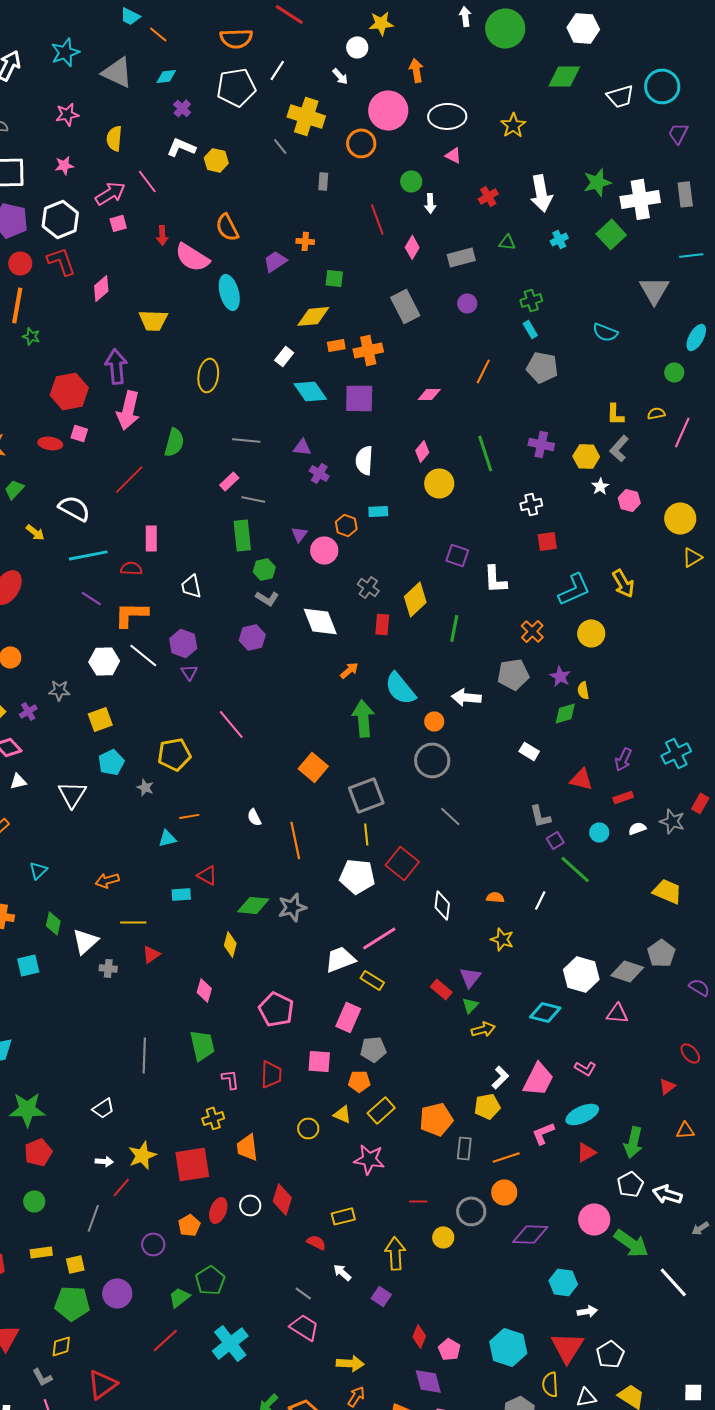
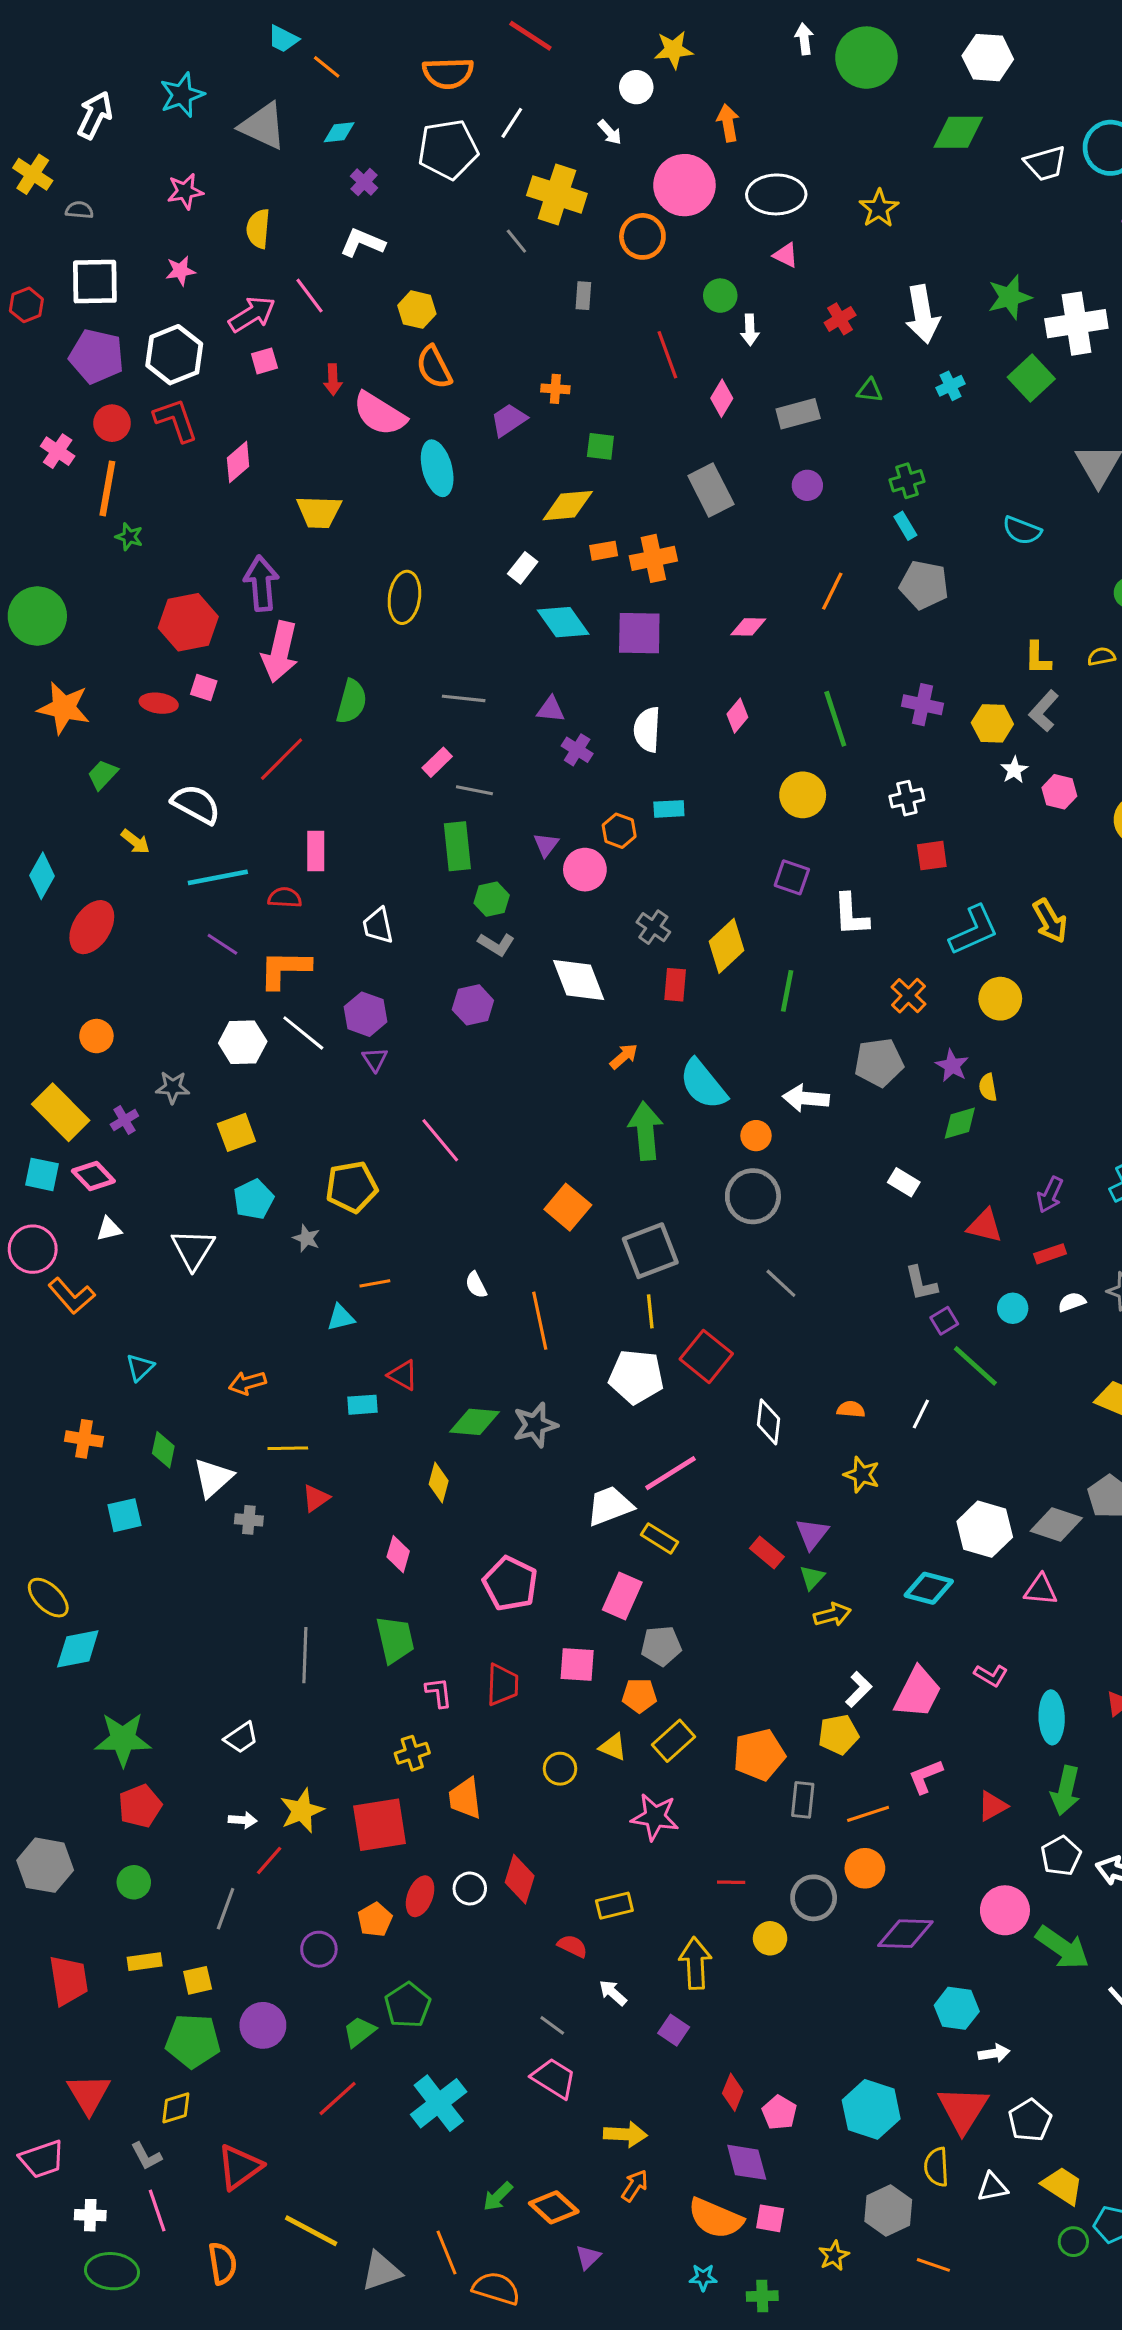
yellow hexagon: (216, 160) -> (417, 310), moved
yellow circle: (439, 483) -> (803, 795), moved
cyan ellipse: (582, 1114) -> (1052, 1717), moved, turned -68

